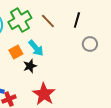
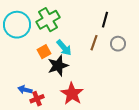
brown line: (48, 21) -> (94, 43), moved, turned 63
black star: (30, 66) -> (58, 66), size x1.5

